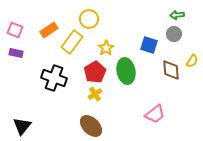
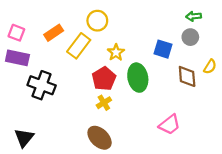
purple rectangle: (16, 53) -> (17, 58), size x1.5
black cross: (54, 78) -> (42, 85), moved

